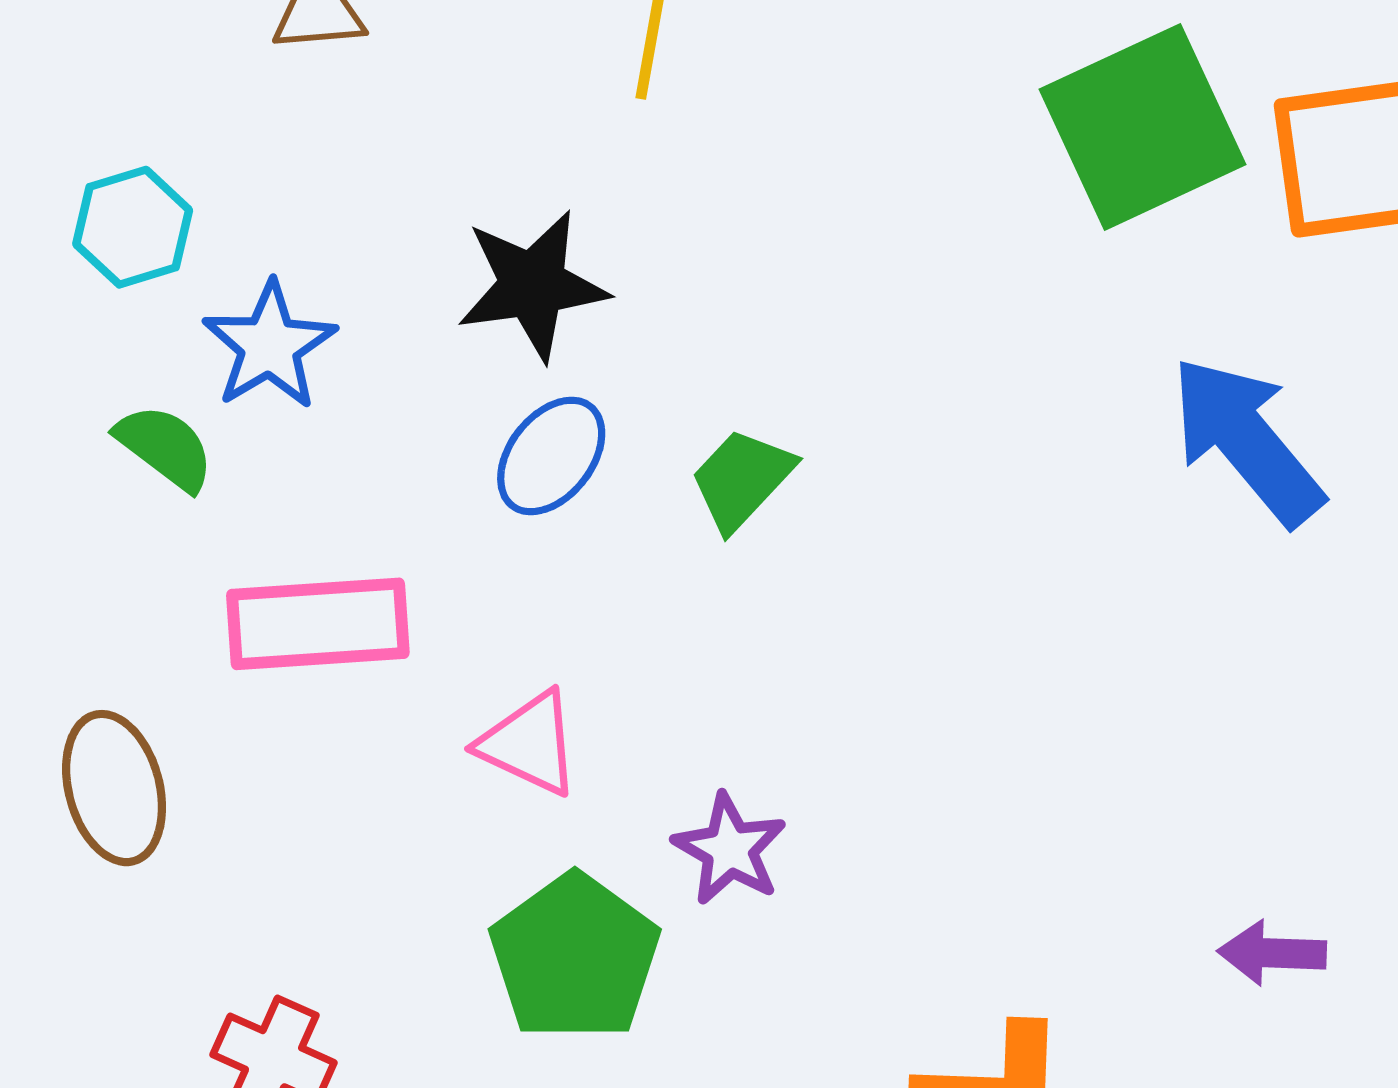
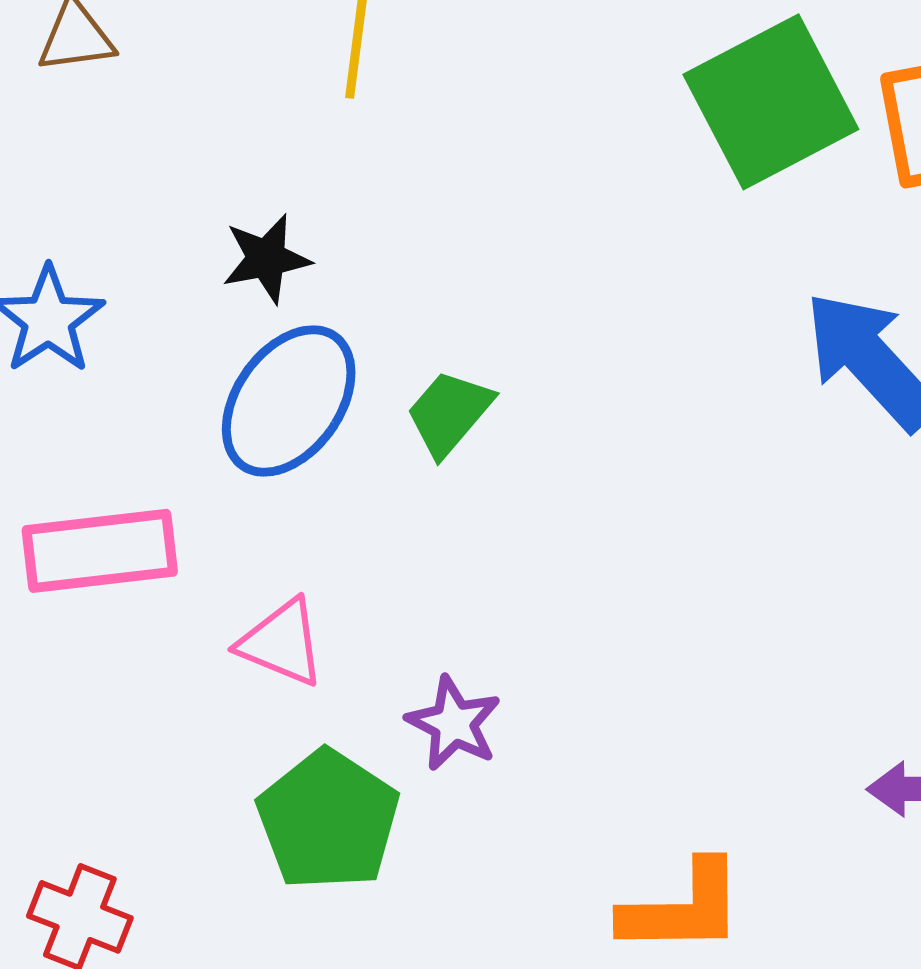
black star: (533, 285) -> (266, 259), size x0.7
blue ellipse: (551, 456) -> (289, 401), size x1.5

